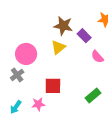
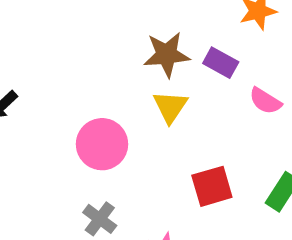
gray cross: (17, 75) -> (100, 219), moved
red square: (53, 86) -> (212, 186), moved

